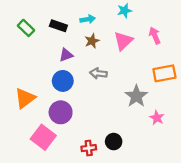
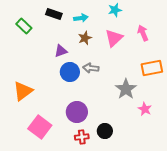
black rectangle: (58, 26) -> (54, 14), moved
blue circle: (63, 81) -> (70, 72), moved
purple circle: (61, 112) -> (77, 112), moved

